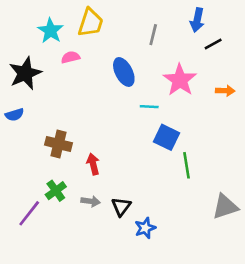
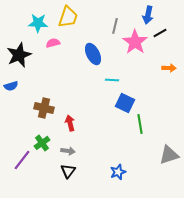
cyan star: (51, 31) -> (38, 23), turned -30
pink star: (180, 80) -> (135, 42), moved
black triangle: (121, 207) -> (68, 171), moved
blue star: (145, 228) -> (118, 172), moved

